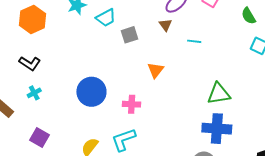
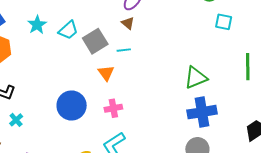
gray square: (130, 35) -> (95, 41), size x1.4
cyan line: (194, 41) -> (124, 50), moved
orange triangle: (156, 70) -> (106, 73), moved

